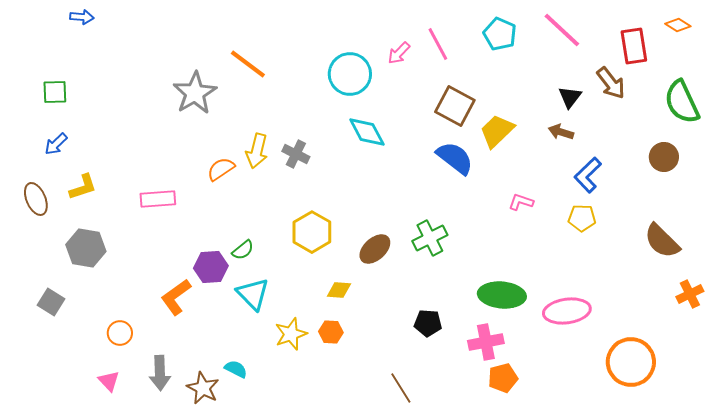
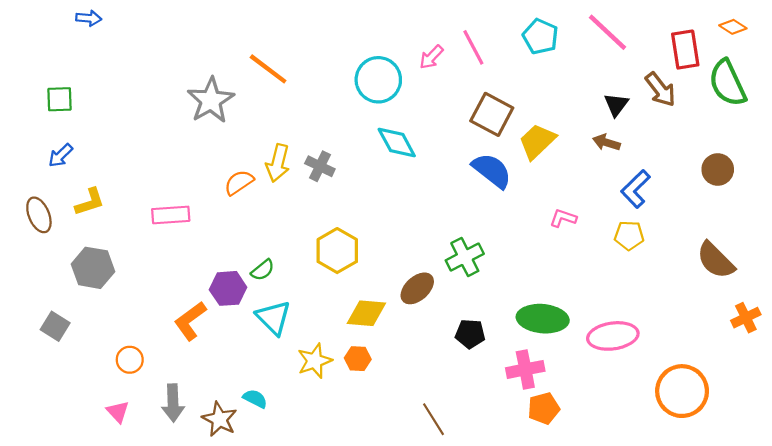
green semicircle: (682, 102) -> (727, 83), moved
brown ellipse: (375, 249) -> (417, 288), moved
yellow diamond: (339, 290) -> (366, 313), size x1.5
black pentagon: (428, 323) -> (470, 334), moved

